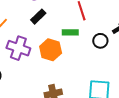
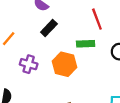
purple cross: (18, 48) -> (29, 64), size x0.7

